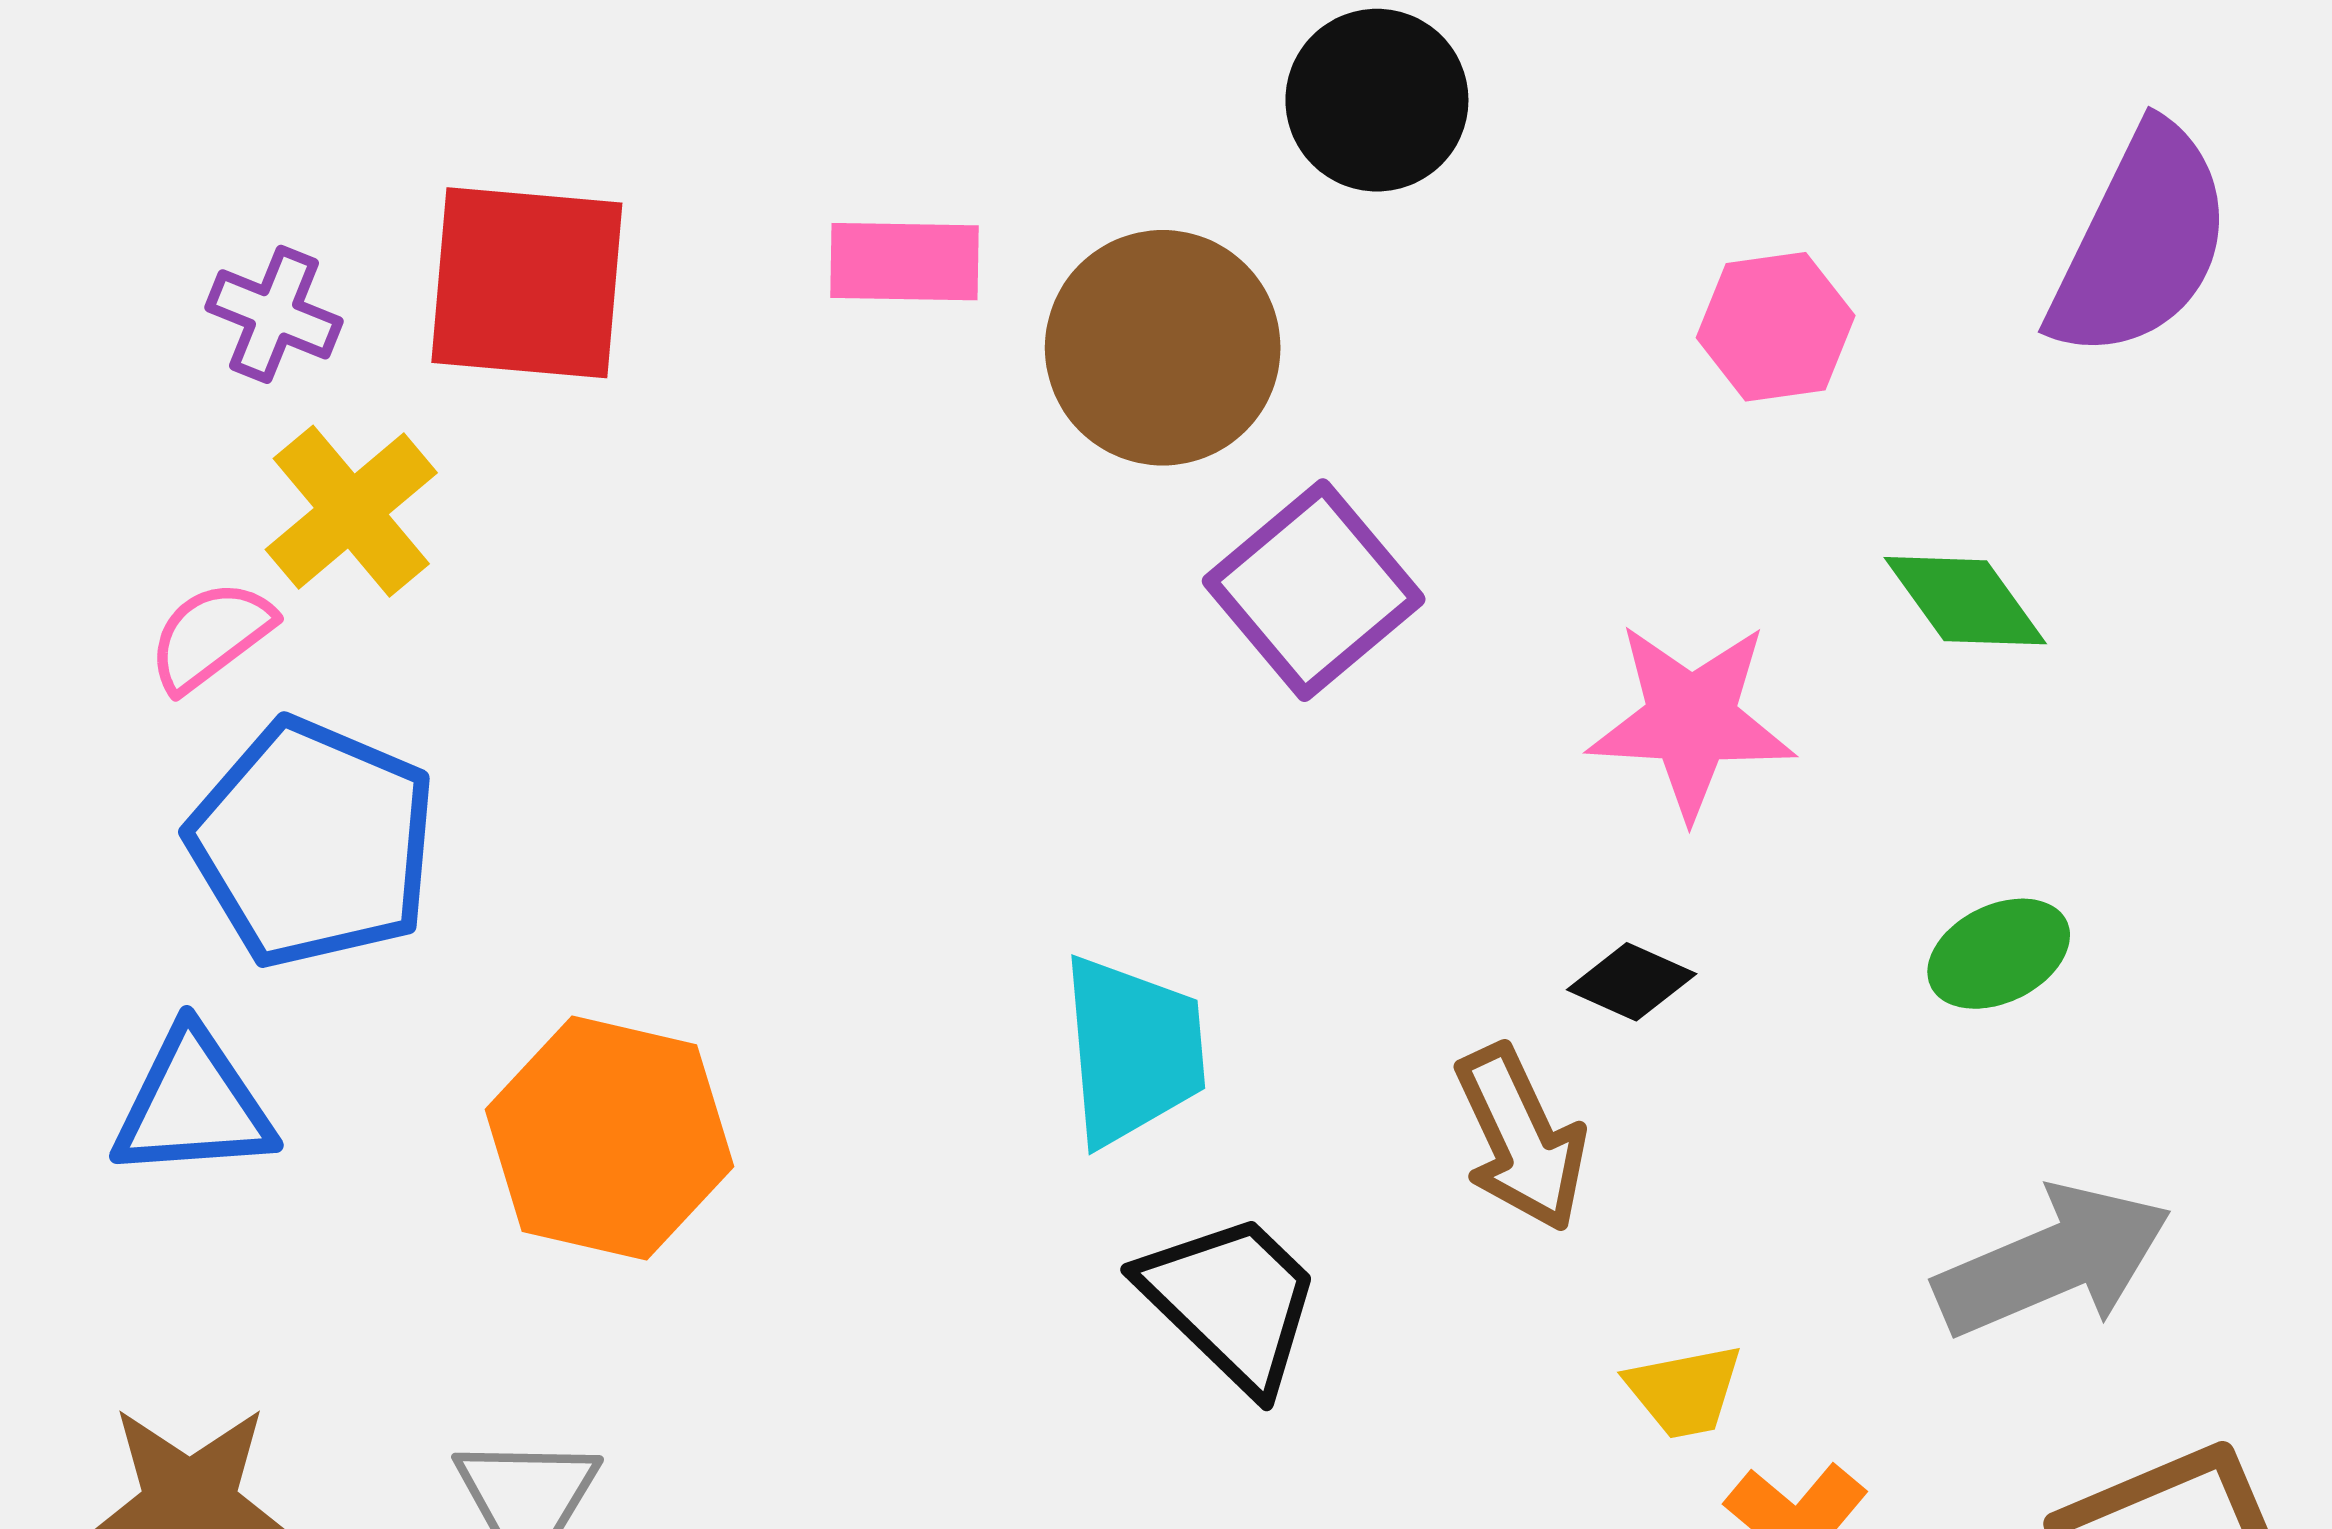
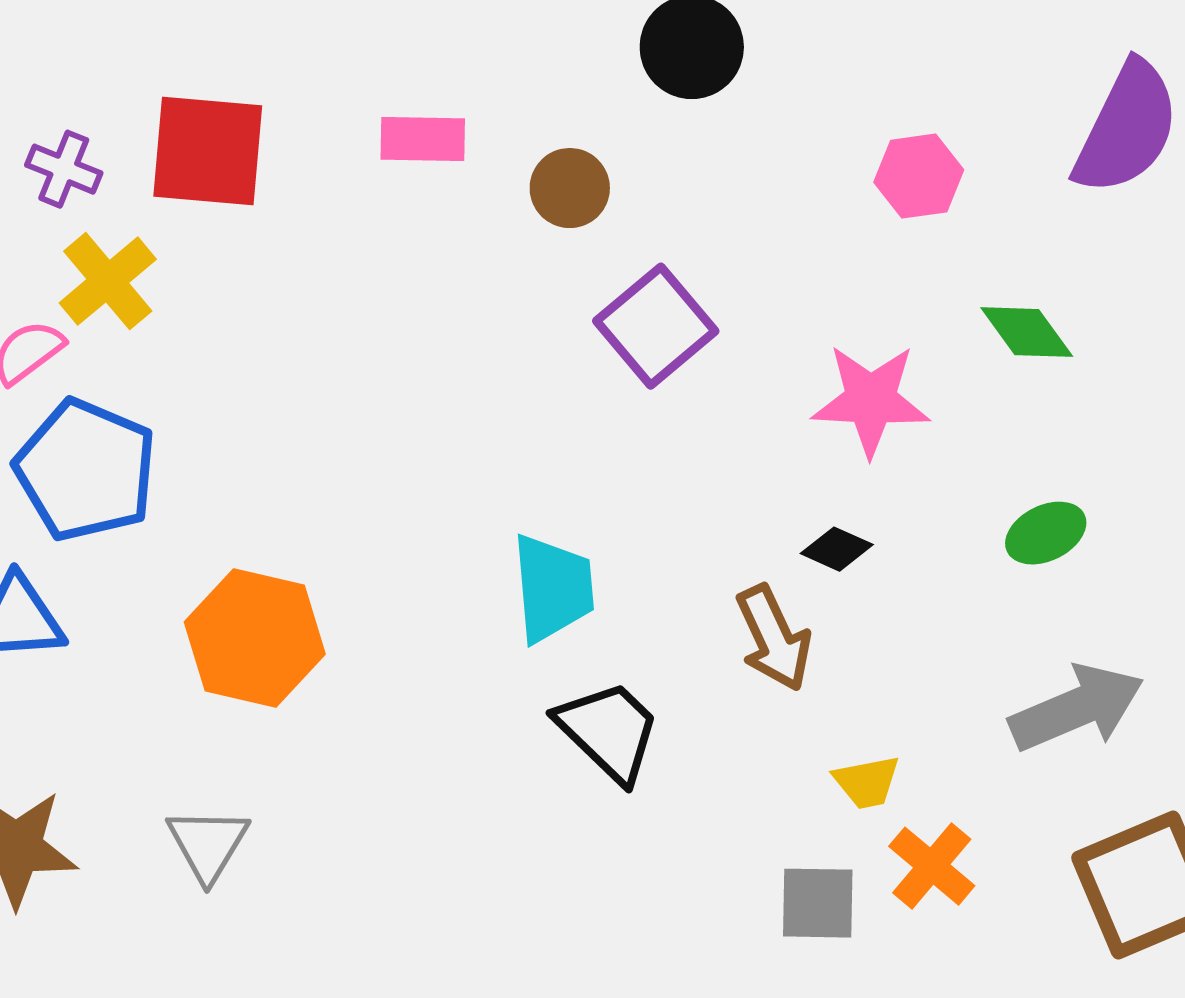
brown circle: (1163, 348) -> (570, 188), size x0.6

